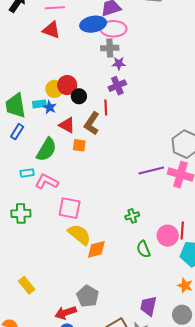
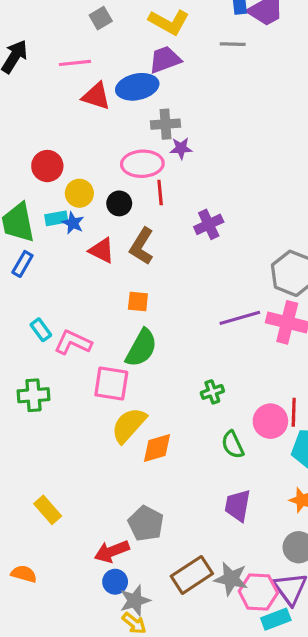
pink ellipse: (113, 29) -> (142, 164), moved
red triangle: (51, 30) -> (96, 96), moved
red circle: (67, 85) -> (47, 166), moved
purple cross: (117, 86) -> (209, 224), moved
red line: (106, 107) -> (160, 193), moved
orange square: (79, 145) -> (138, 301), moved
green semicircle: (47, 150) -> (141, 348), moved
cyan rectangle: (27, 173) -> (41, 330), turned 64
yellow semicircle: (79, 235) -> (129, 425), turned -85
purple trapezoid: (148, 306) -> (238, 505), moved

